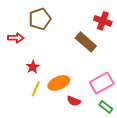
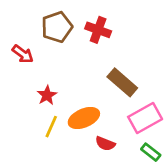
red cross: (103, 21) -> (98, 30), moved
red arrow: (16, 38) -> (23, 54), turned 35
brown rectangle: (86, 42) -> (122, 82), moved

